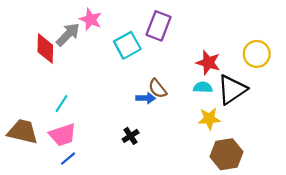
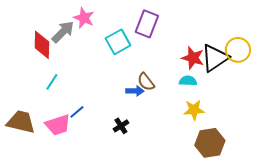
black triangle: (232, 90) -> (215, 58), moved
cyan line: (61, 104) -> (52, 82), moved
blue line: (68, 159) -> (77, 112), moved

